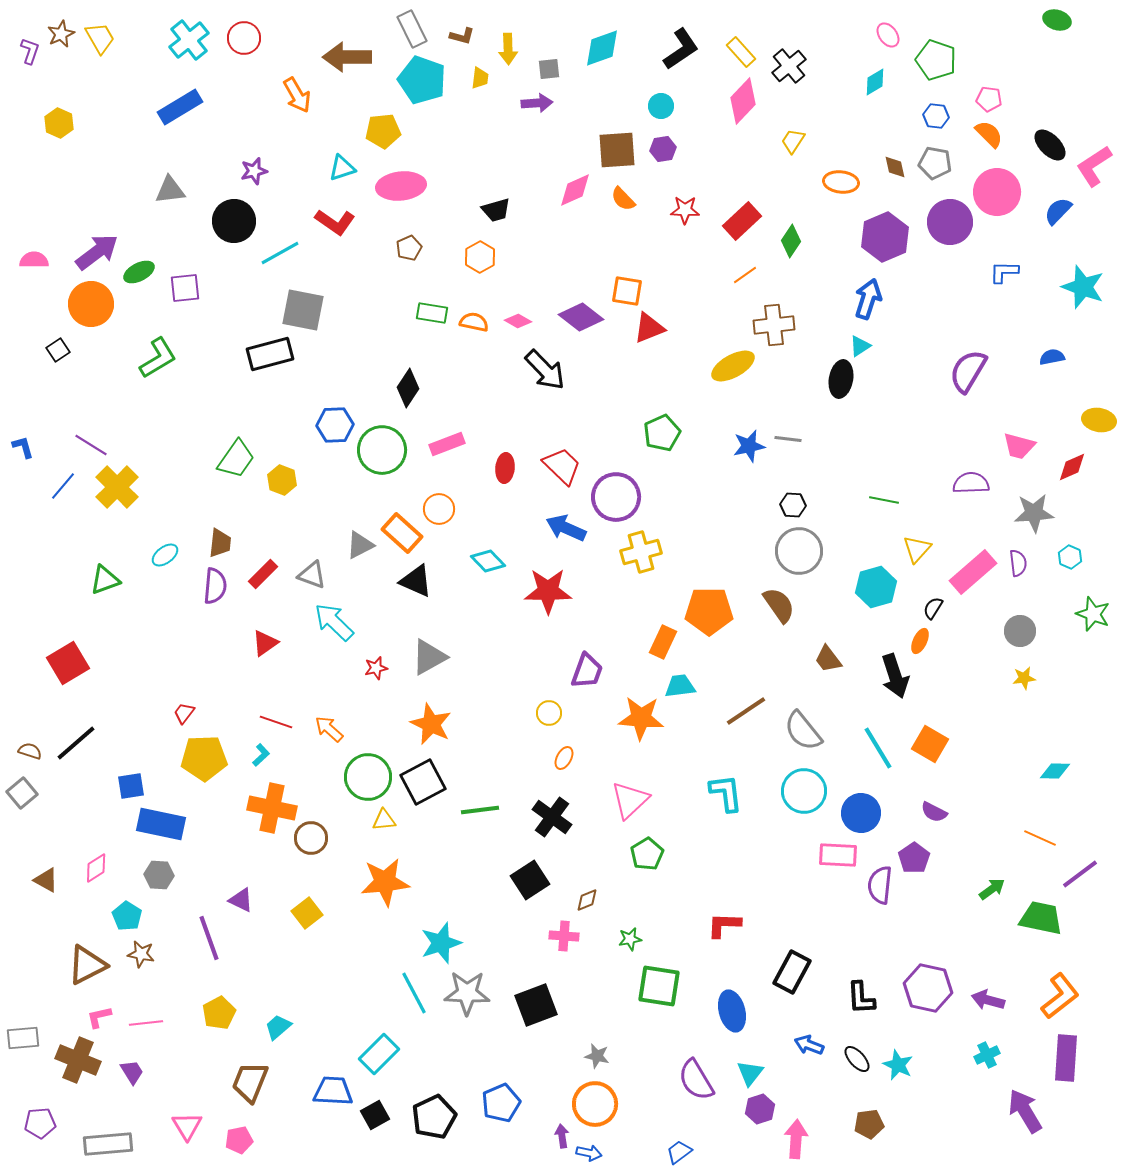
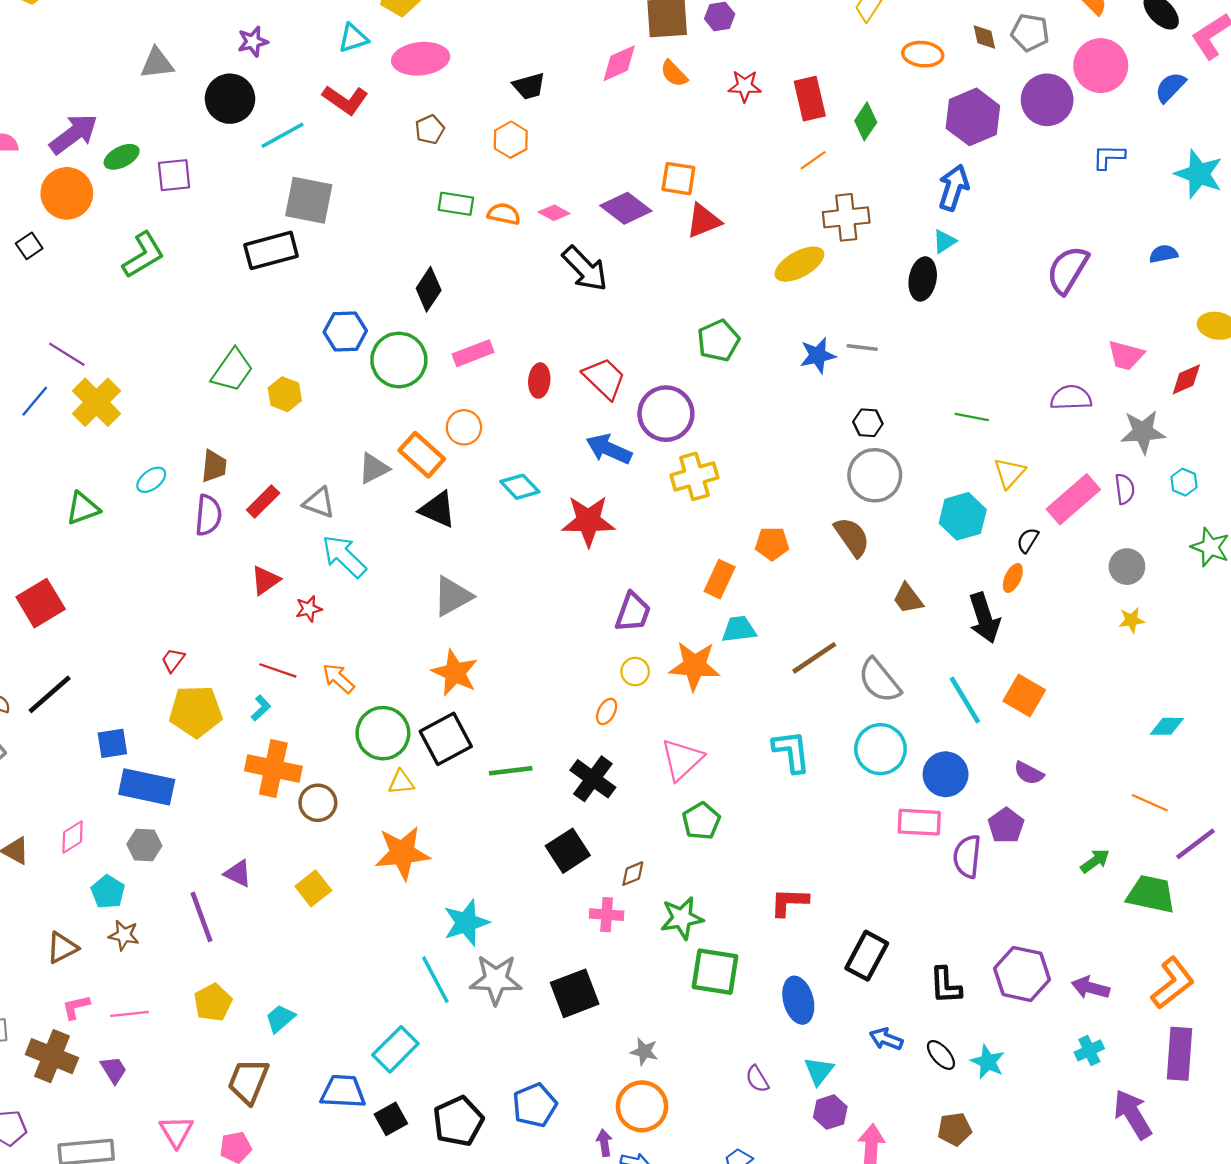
red rectangle: (742, 221) -> (810, 99), turned -60
orange pentagon: (709, 611) -> (772, 544), size x0.6
red star: (376, 668) -> (309, 609), moved
yellow circle: (549, 713) -> (635, 672), moved
green star: (630, 939) -> (682, 918), size x1.6
brown triangle: (87, 965) -> (62, 948), size x0.7
purple semicircle: (696, 1080) -> (757, 1079), size x0.6

